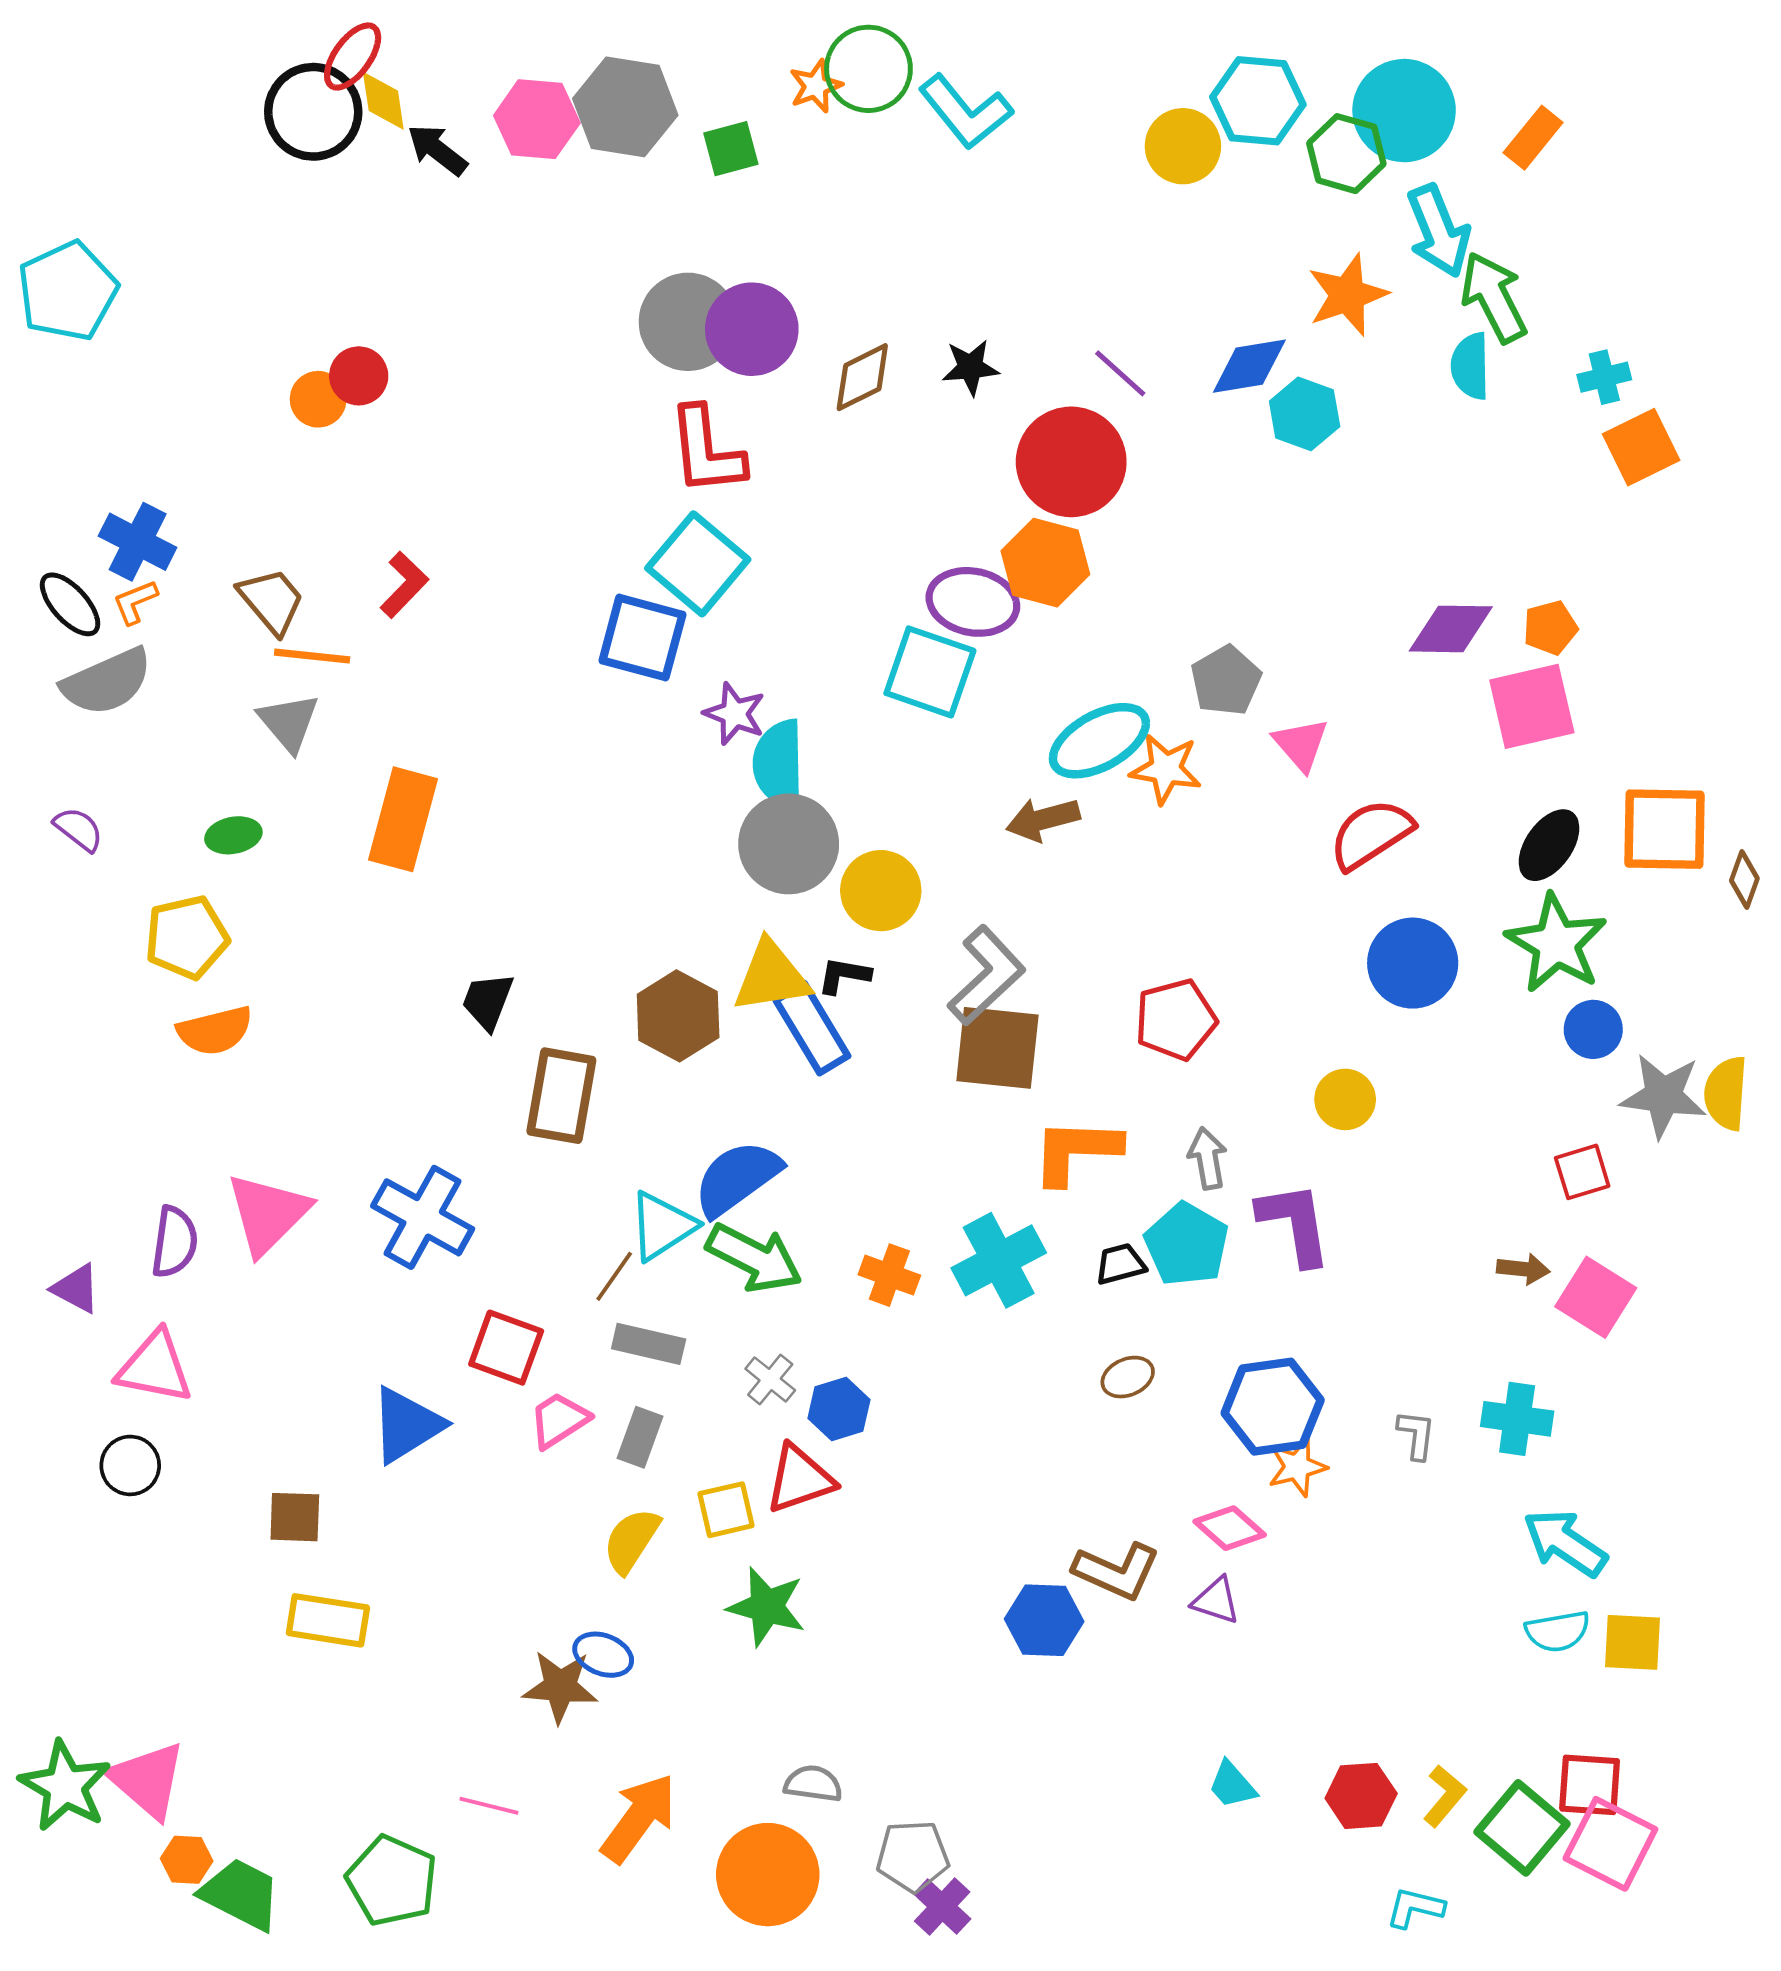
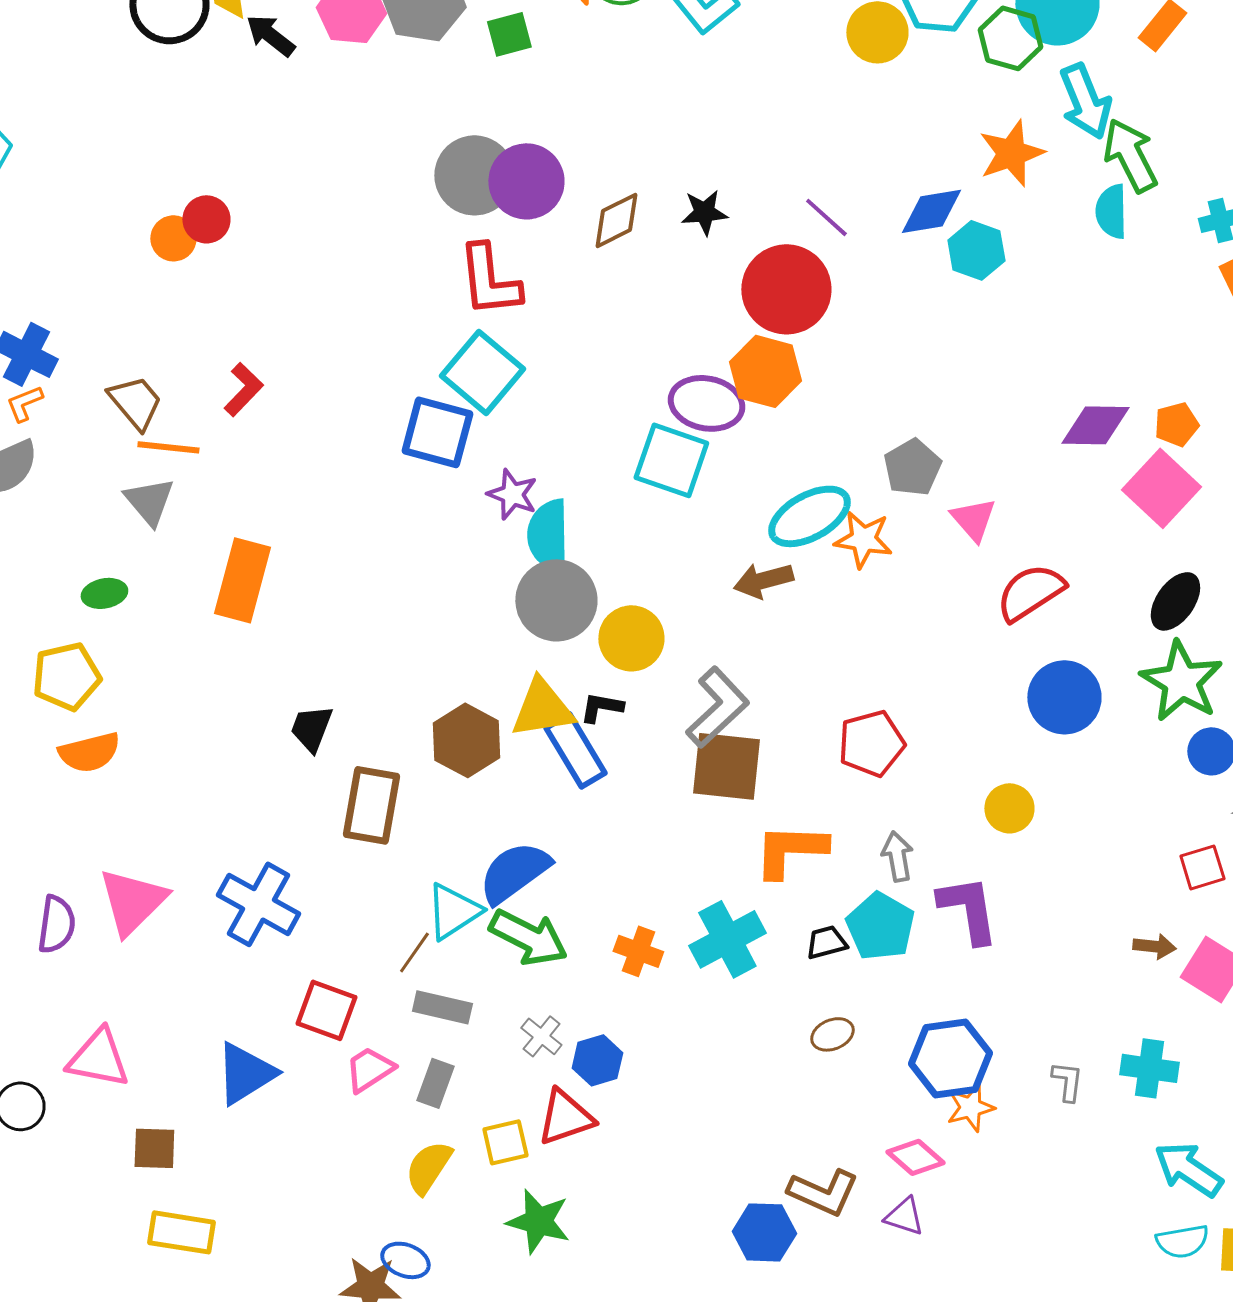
pink square: (1532, 706) -> (1161, 488), turned -34
pink triangle: (155, 1367) -> (98, 1058), moved

